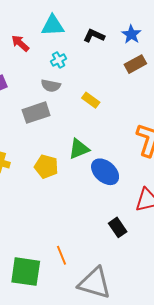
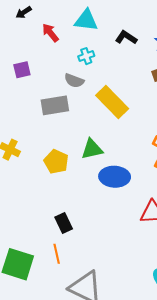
yellow rectangle: (91, 100) -> (112, 102), size x1.8
blue ellipse: (105, 172) -> (115, 177), turned -48
black rectangle: (118, 227) -> (64, 223), moved

